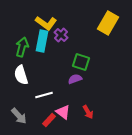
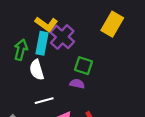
purple cross: (61, 35) -> (62, 37), size x1.6
white semicircle: (21, 75) -> (37, 70), moved
purple semicircle: (75, 79) -> (77, 84), turned 32

